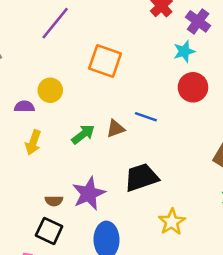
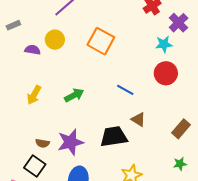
yellow circle: (50, 90) -> (55, 40), moved
purple semicircle: (24, 107) -> (33, 50), moved
brown triangle: (116, 129) -> (138, 119), moved, turned 42

